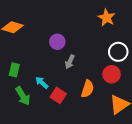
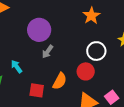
purple circle: (57, 42) -> (39, 30), size x1.5
red square: (58, 95) -> (37, 90), moved, turned -35

